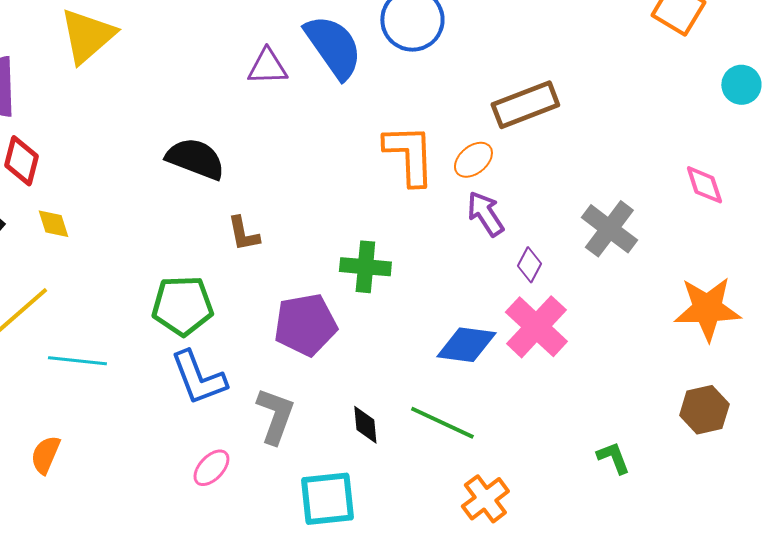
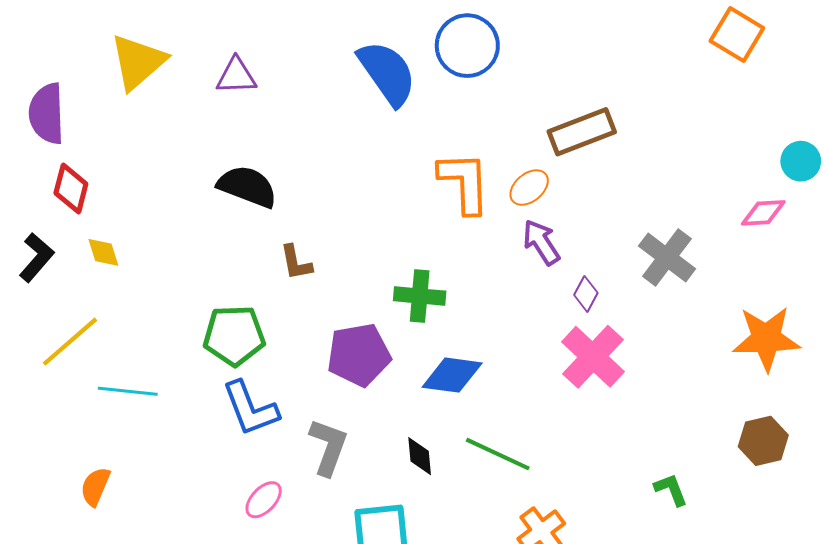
purple triangle: (267, 67) -> (236, 76), moved
cyan circle: (741, 85) -> (801, 161), moved
pink diamond: (704, 185) -> (763, 213), turned -75
blue diamond: (466, 345) -> (452, 375), moved

